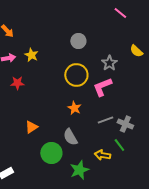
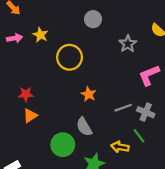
yellow circle: (76, 75) -> (69, 57), moved
red star: (17, 83) -> (26, 94), moved
pink L-shape: (102, 87) -> (149, 75), moved
orange triangle: (31, 127) -> (30, 116), moved

